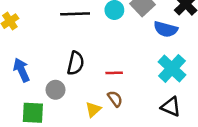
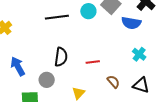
cyan cross: (172, 68) -> (139, 54), size x0.6
brown semicircle: (115, 99) -> (113, 82), moved

